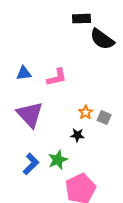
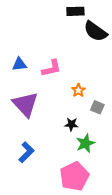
orange star: (86, 112) -> (78, 90), moved
green star: (58, 160) -> (85, 143), moved

